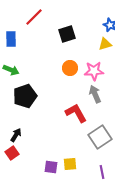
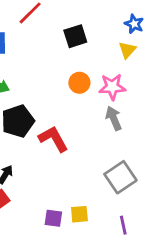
yellow triangle: (105, 44) -> (127, 50), turned -32
red L-shape: (76, 113) -> (53, 139), moved

